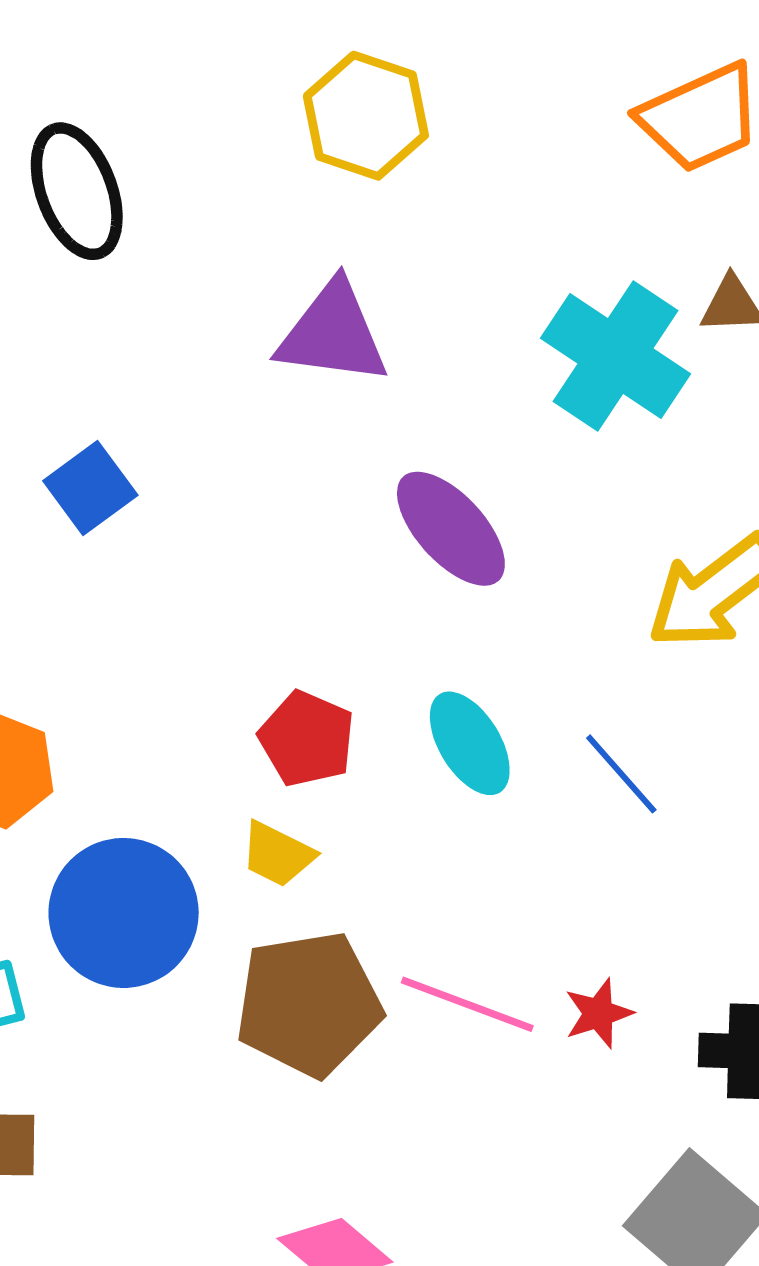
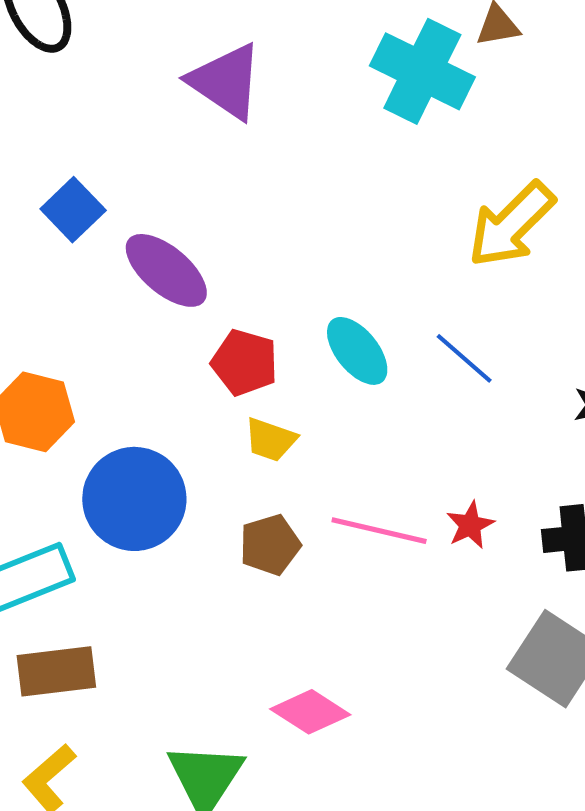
purple triangle: (333, 334) -> (226, 81), turned 34
purple ellipse: (451, 529) -> (166, 270), moved
yellow trapezoid: (277, 854) -> (271, 440), moved
brown pentagon: (309, 1004) -> (270, 545), size x0.6

